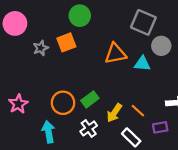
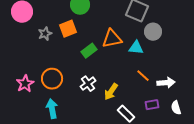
green rectangle: (90, 99) -> (89, 51), moved
orange circle: (63, 103) -> (52, 79), moved
orange line: (138, 111) -> (143, 76), moved
white cross: (89, 128) -> (88, 84), moved

